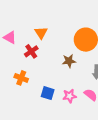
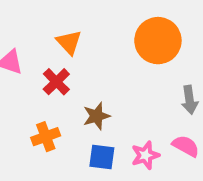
brown star: (69, 61) -> (97, 116), moved
orange cross: (21, 78) -> (46, 137), turned -32

